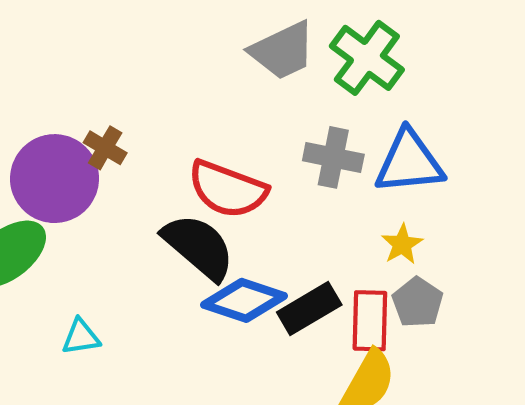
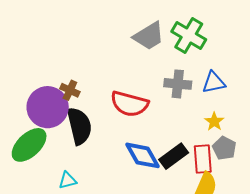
blue triangle: (409, 162) -> (214, 82), size x0.7
black semicircle: (199, 247) -> (79, 126), moved, turned 42
blue diamond: (244, 300) -> (143, 155), turned 48

